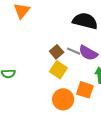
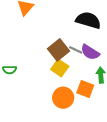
brown square: (57, 52) -> (59, 50), size x1.5

